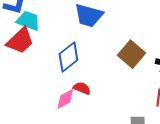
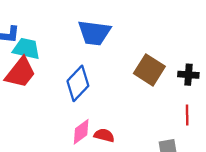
red semicircle: (82, 88) -> (104, 135), moved

